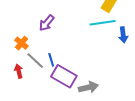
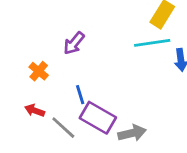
gray line: (35, 61) -> (63, 128), moved
red arrow: (19, 71) -> (35, 110), turned -56

